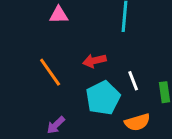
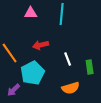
pink triangle: (59, 15) -> (31, 13), moved
cyan pentagon: (103, 98) -> (33, 73), moved

